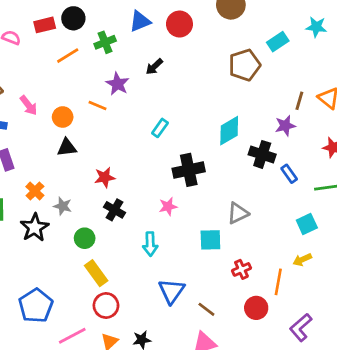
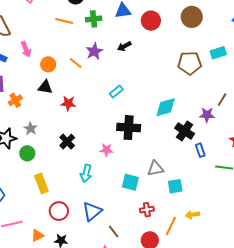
orange line: (68, 56) -> (64, 21), turned 30
red star: (105, 177) -> (68, 103), moved
orange cross: (35, 191) -> (15, 100), moved
cyan square: (307, 224) -> (175, 186), moved
green circle: (85, 238) -> (27, 153), moved
red circle: (106, 305) -> (59, 211), moved

